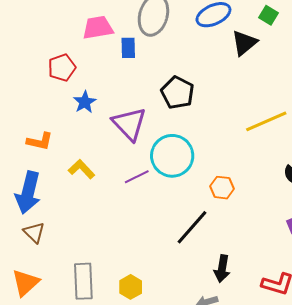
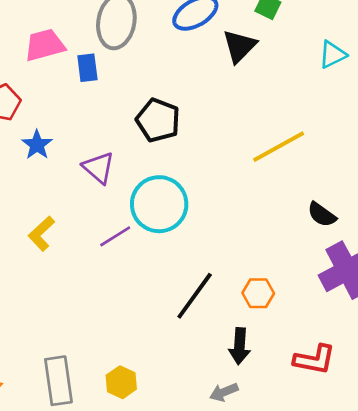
purple triangle: (129, 124) -> (99, 168), size x0.7
yellow L-shape: (81, 169) -> (41, 233), turned -84
orange hexagon: (222, 188) -> (258, 293), moved

